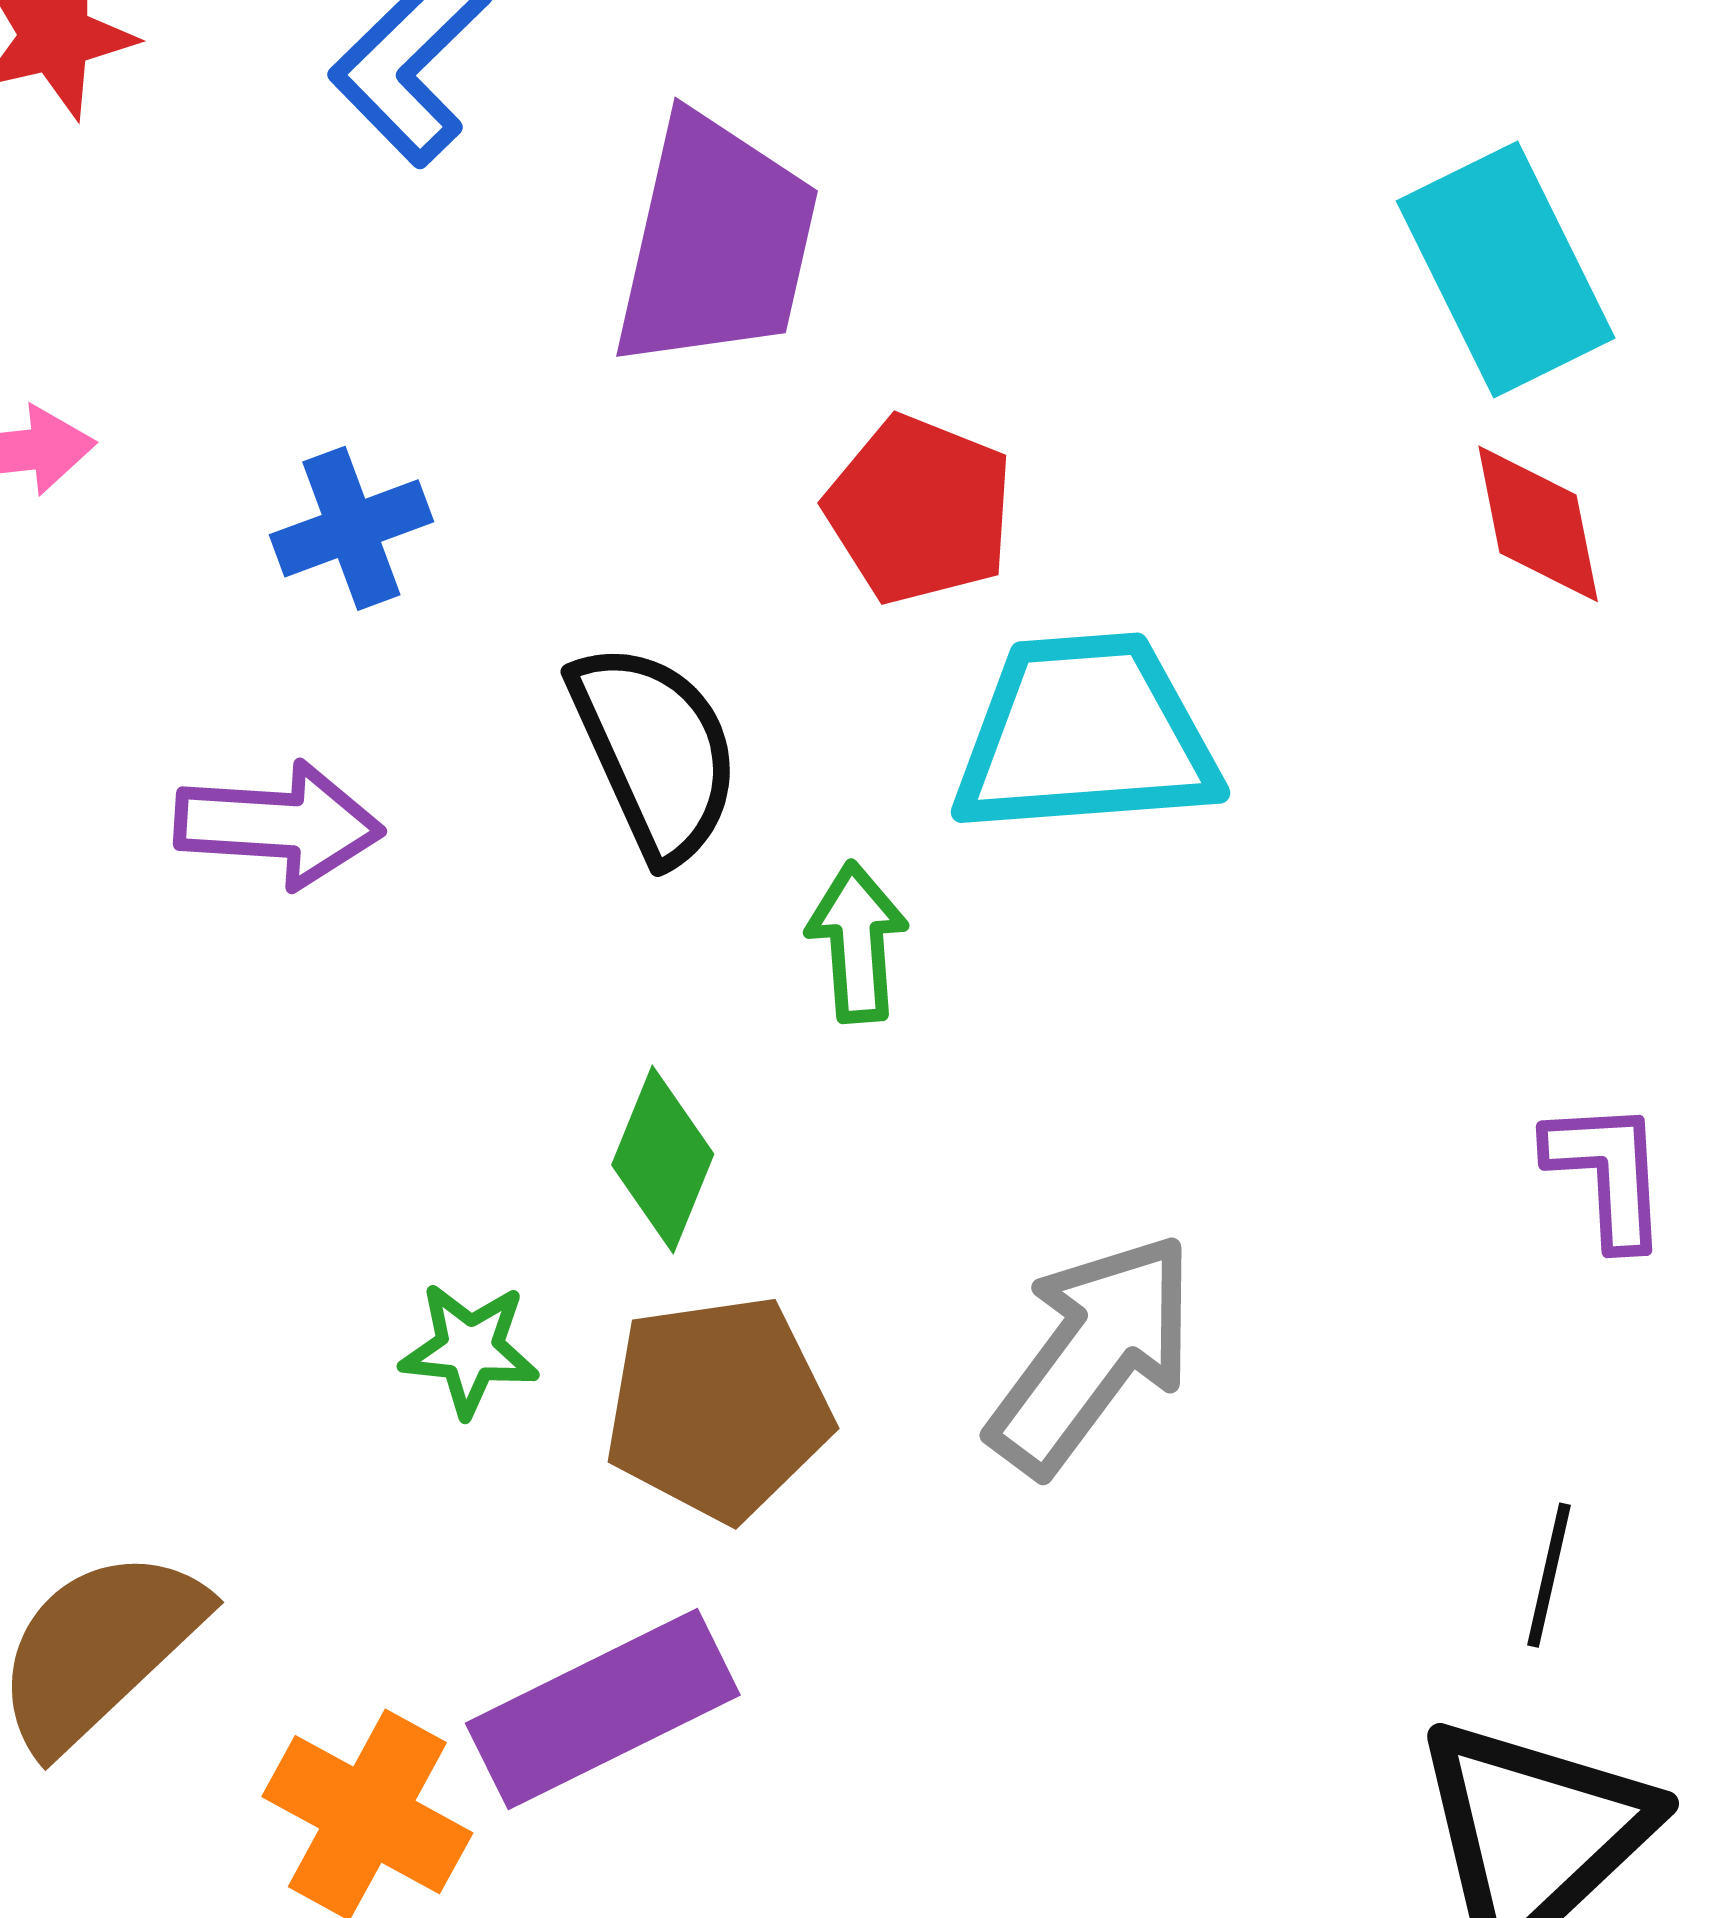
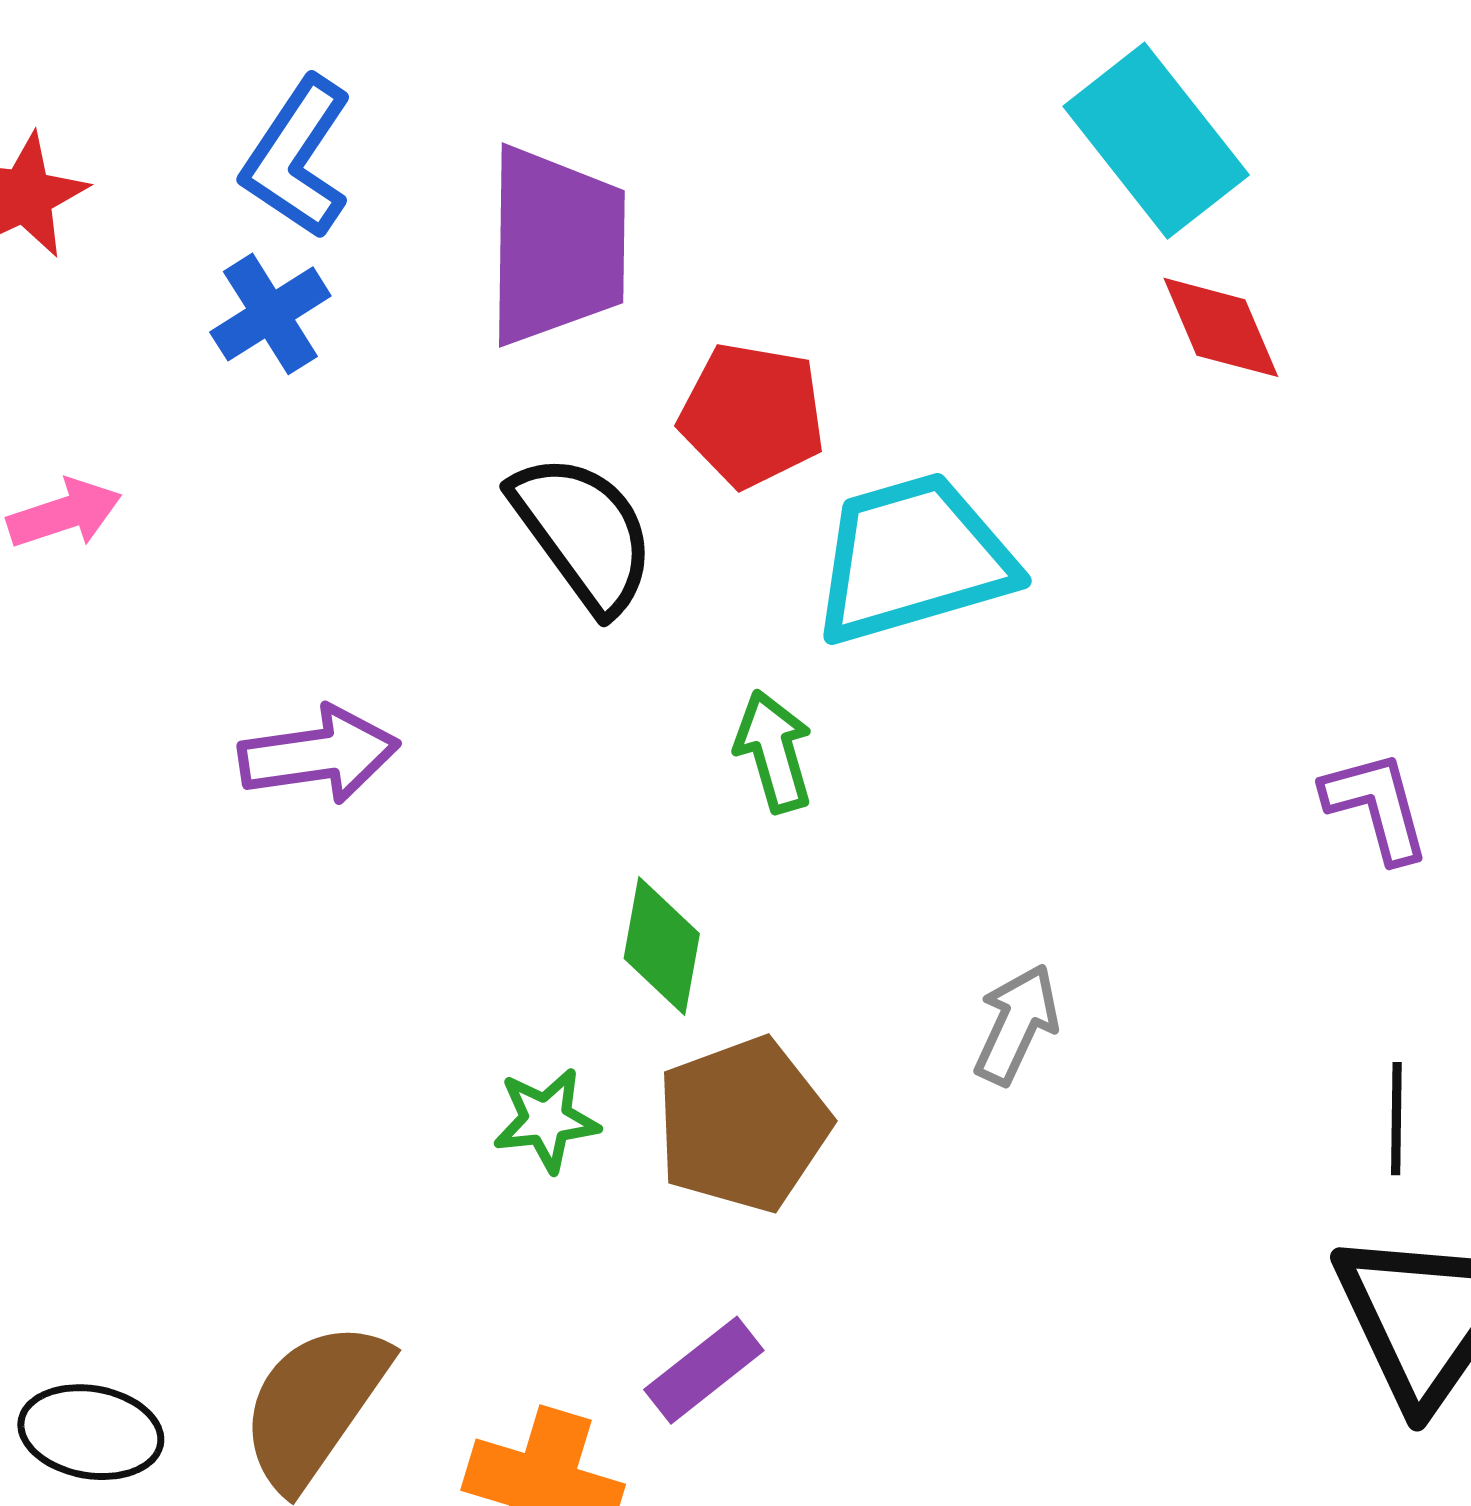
blue cross: (351, 528) -> (270, 314), moved
black semicircle: (655, 751) -> (583, 533), moved
gray arrow: (1092, 1354) -> (1016, 1024), size x0.6
purple rectangle: (603, 1709) -> (704, 1370), size x0.6

